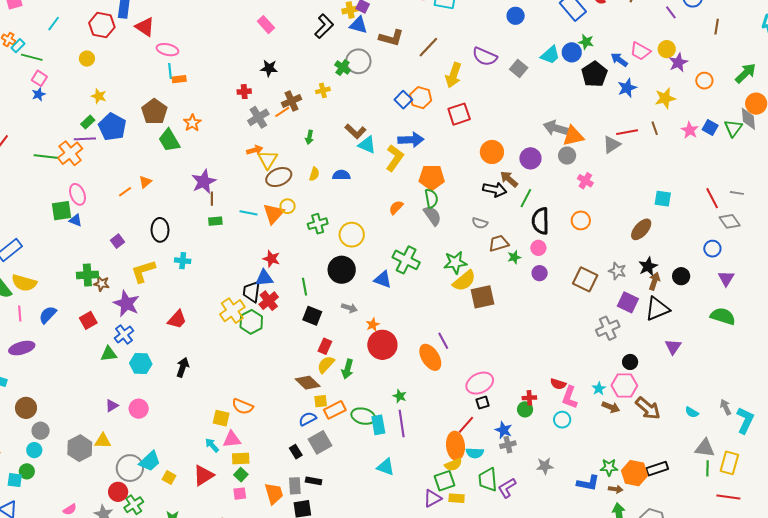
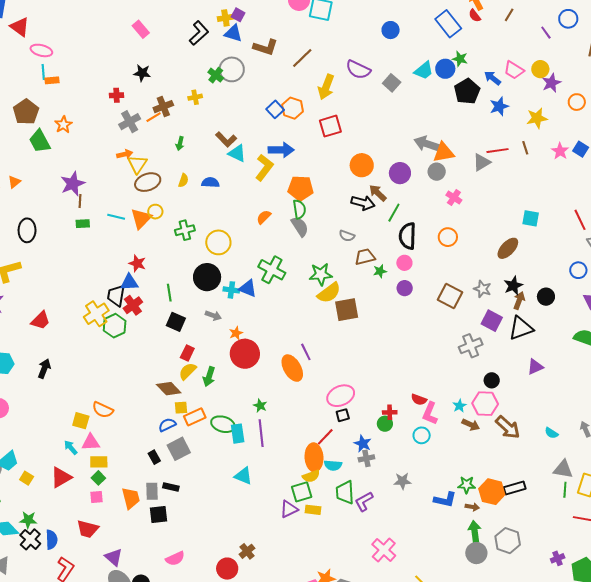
cyan cross: (183, 261) -> (231, 290), moved
purple triangle: (673, 347) -> (535, 367), turned 30

